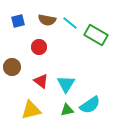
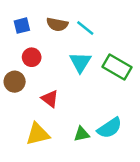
green rectangle: (96, 35) -> (117, 67), moved
red circle: (39, 47) -> (32, 57), moved
cyan triangle: (66, 84) -> (80, 62), moved

